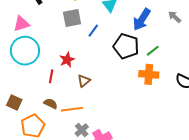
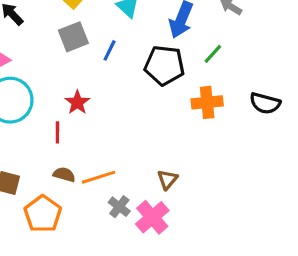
green line: (153, 51) -> (213, 54), moved
brown triangle: (84, 81) -> (167, 180), moved

